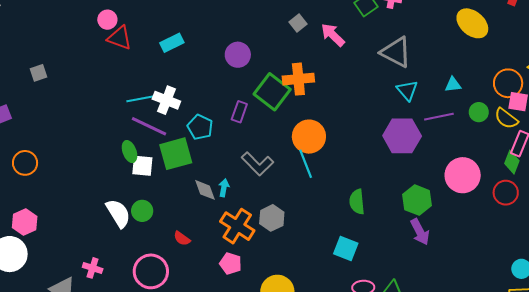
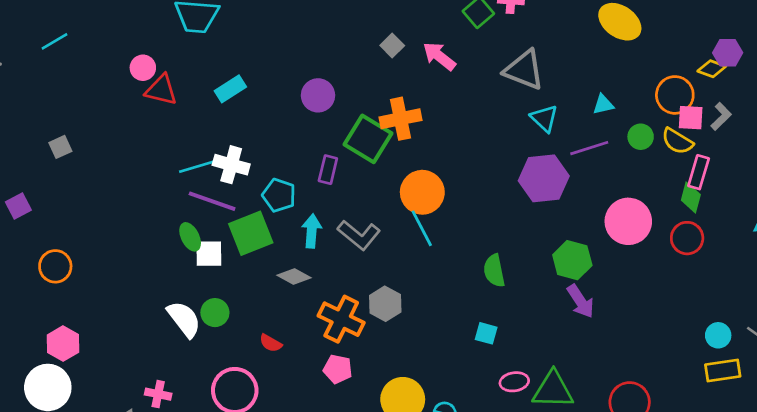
cyan arrow: (224, 188) -> (312, 231), moved, size x1.4
gray diamond: (205, 190) -> (294, 277), turned -35
cyan square: (346, 248) -> (486, 333), size x0.7

